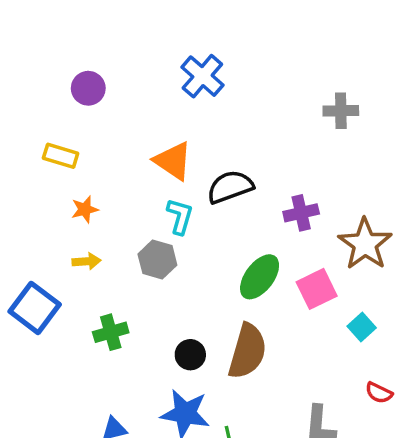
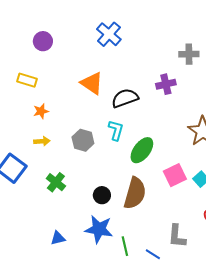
purple cross: (301, 213) -> (166, 84), moved
cyan L-shape: (180, 216) -> (116, 130), moved
pink square: (317, 289) -> (175, 175), moved
green cross: (111, 332) -> (56, 182), turned -36

